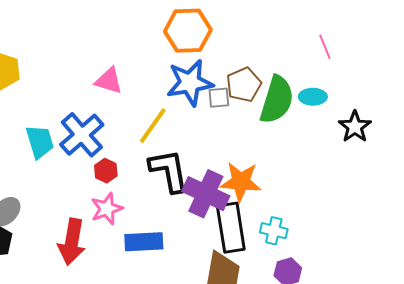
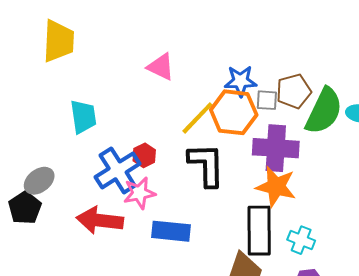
orange hexagon: (188, 31) -> (234, 112), moved
blue star: (190, 83) -> (241, 81), size x0.7
blue cross: (82, 135) -> (118, 170), moved
purple cross: (206, 194) -> (276, 148), moved, turned -30
red arrow: (72, 242) -> (100, 220), turned 78

